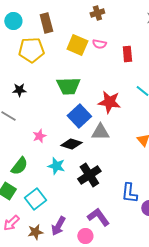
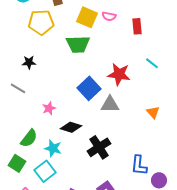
green trapezoid: (68, 86) -> (78, 44), moved
black diamond: (71, 144) -> (71, 127), moved
cyan star: (56, 166) -> (53, 148), moved

